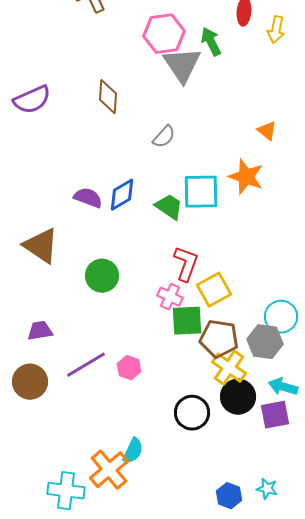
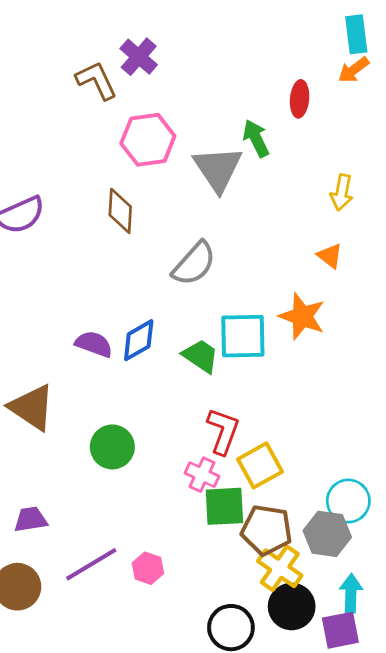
yellow arrow: (276, 30) -> (342, 192), moved
pink hexagon: (164, 34) -> (148, 140), moved
gray semicircle: (164, 137) -> (194, 264), size x1.5
cyan arrow: (283, 387) -> (351, 593), turned 76

